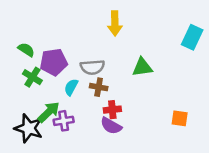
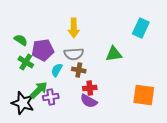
yellow arrow: (115, 23) -> (74, 28), moved
cyan rectangle: (192, 37) -> (141, 28), moved
orange square: (180, 118) -> (144, 95), size x1.6

